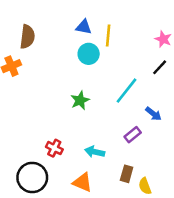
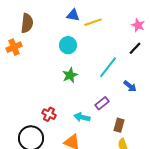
yellow line: (108, 35) -> (93, 22), turned 66
cyan circle: (89, 54) -> (68, 45), moved
purple rectangle: (133, 135) -> (102, 103), moved
brown rectangle: (127, 174) -> (119, 125), moved

